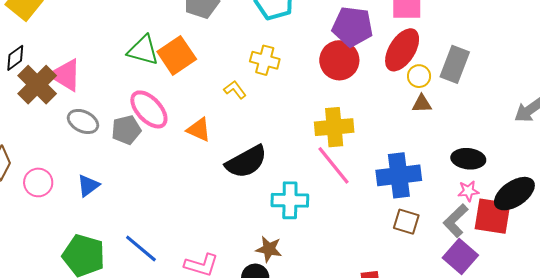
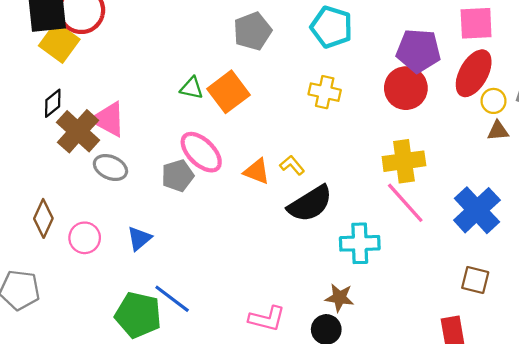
green triangle: (143, 50) -> (192, 88), size x0.7
yellow L-shape: (235, 90) -> (292, 165), moved
gray ellipse: (83, 121) -> (110, 168), moved
blue cross: (399, 175) -> (477, 210), turned -33
brown square: (406, 222) -> (475, 280), moved
blue line: (141, 249) -> (172, 299), moved

